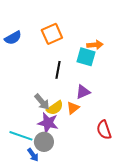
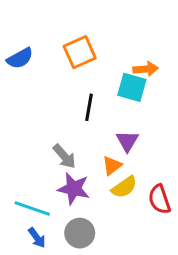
purple triangle: (83, 92) -> (127, 141), turned -35
yellow semicircle: (55, 108) -> (124, 187), moved
gray circle: (44, 142) -> (80, 233), moved
blue arrow: (33, 155) -> (37, 238), moved

